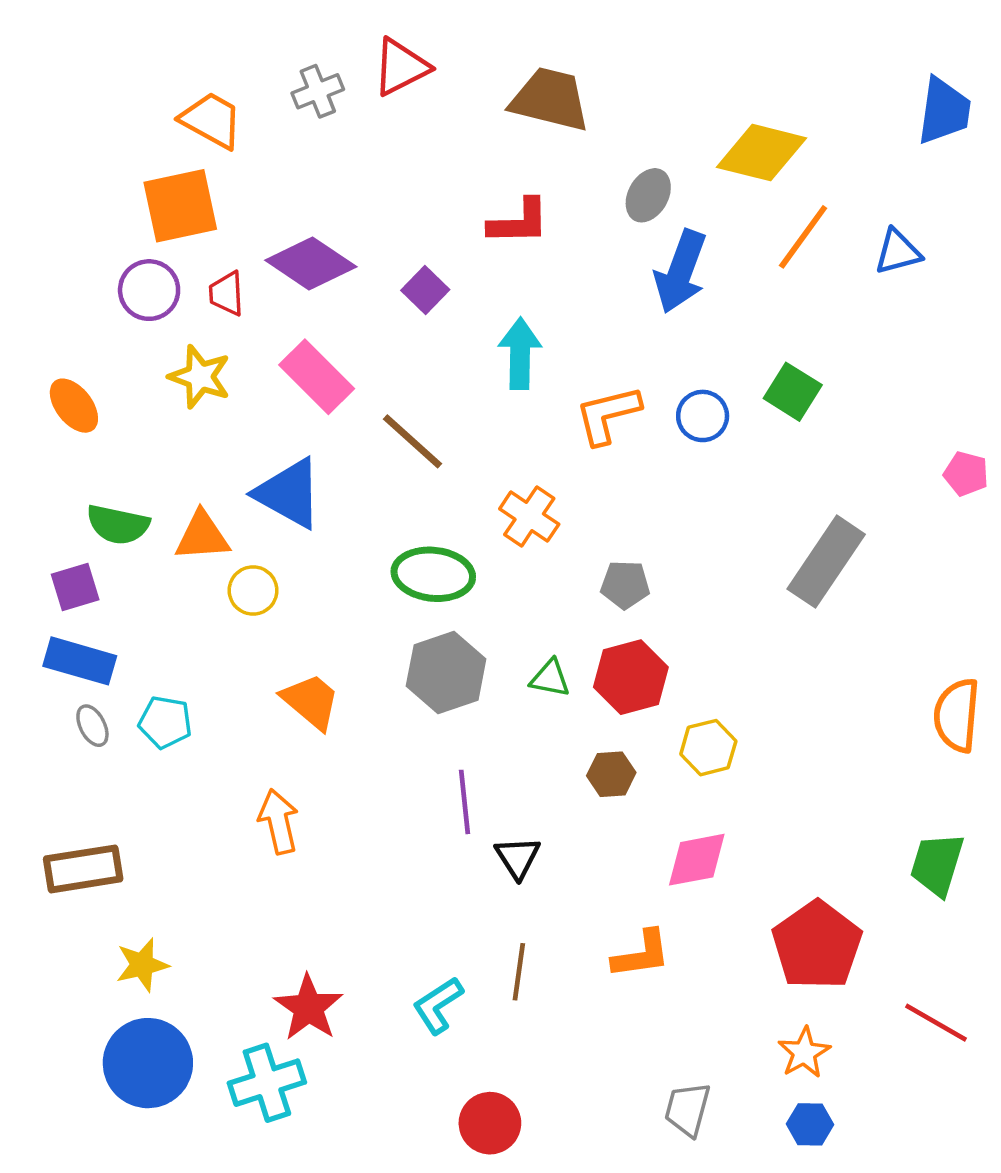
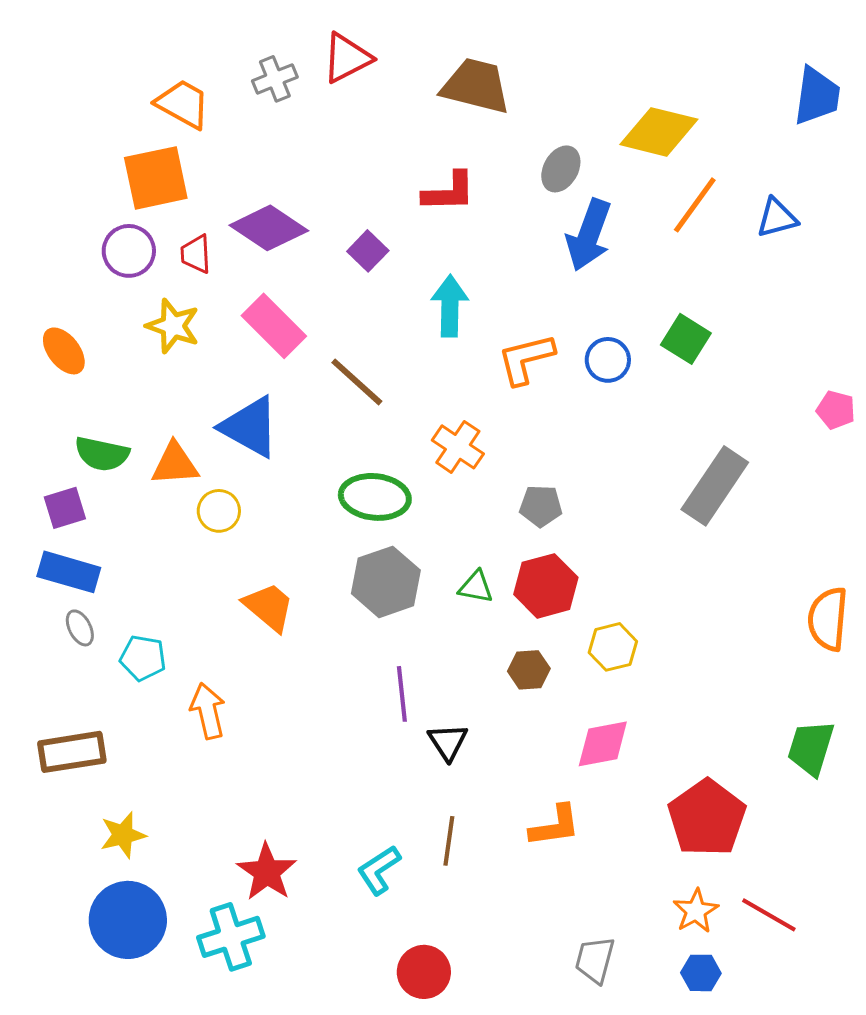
cyan pentagon: (165, 722) -> (143, 658), moved
orange arrow: (278, 822) -> (208, 711), moved
red line: (936, 1023) -> (769, 915), moved

